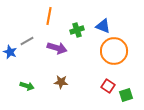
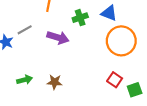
brown star: (61, 82) -> (55, 82), moved
green arrow: (27, 86) -> (25, 80), turned -32

